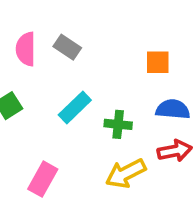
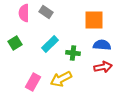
orange square: (158, 62) -> (94, 20), size x1.5
yellow arrow: (126, 173) -> (61, 79), moved

